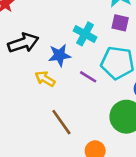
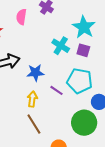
cyan cross: (85, 34) -> (61, 46), moved
yellow arrow: (45, 79) -> (32, 99), moved, turned 63

